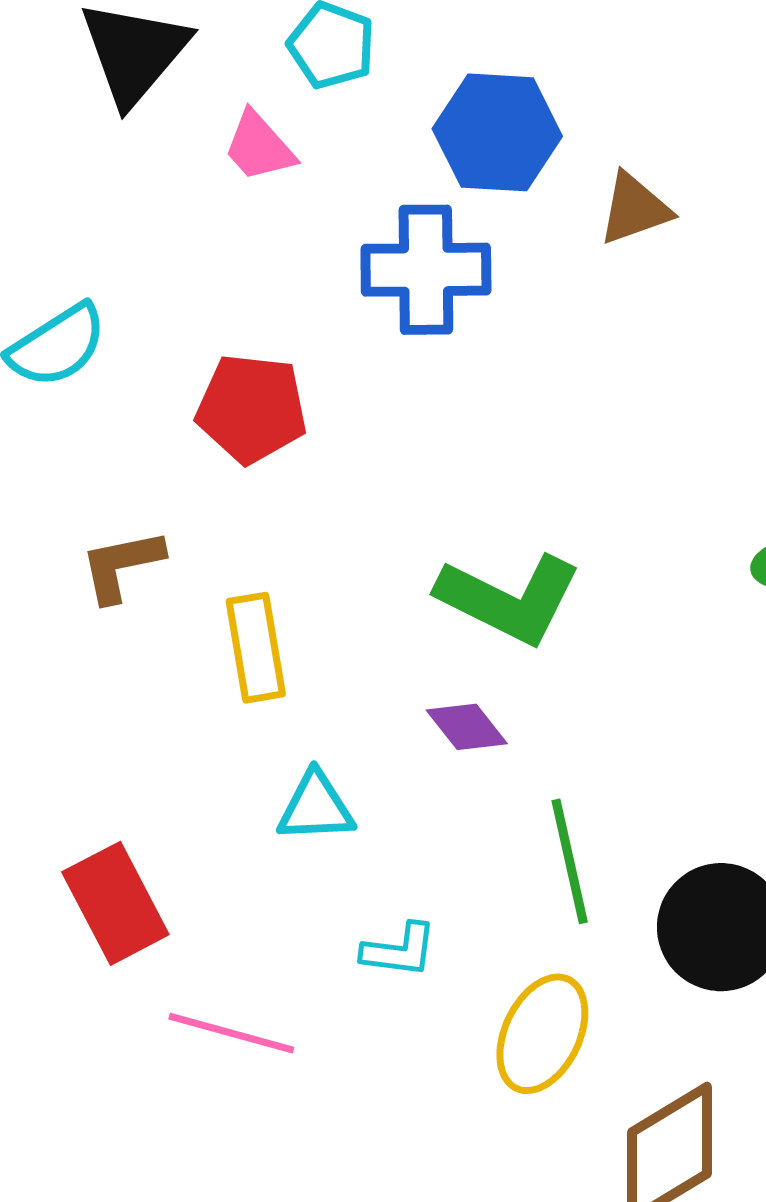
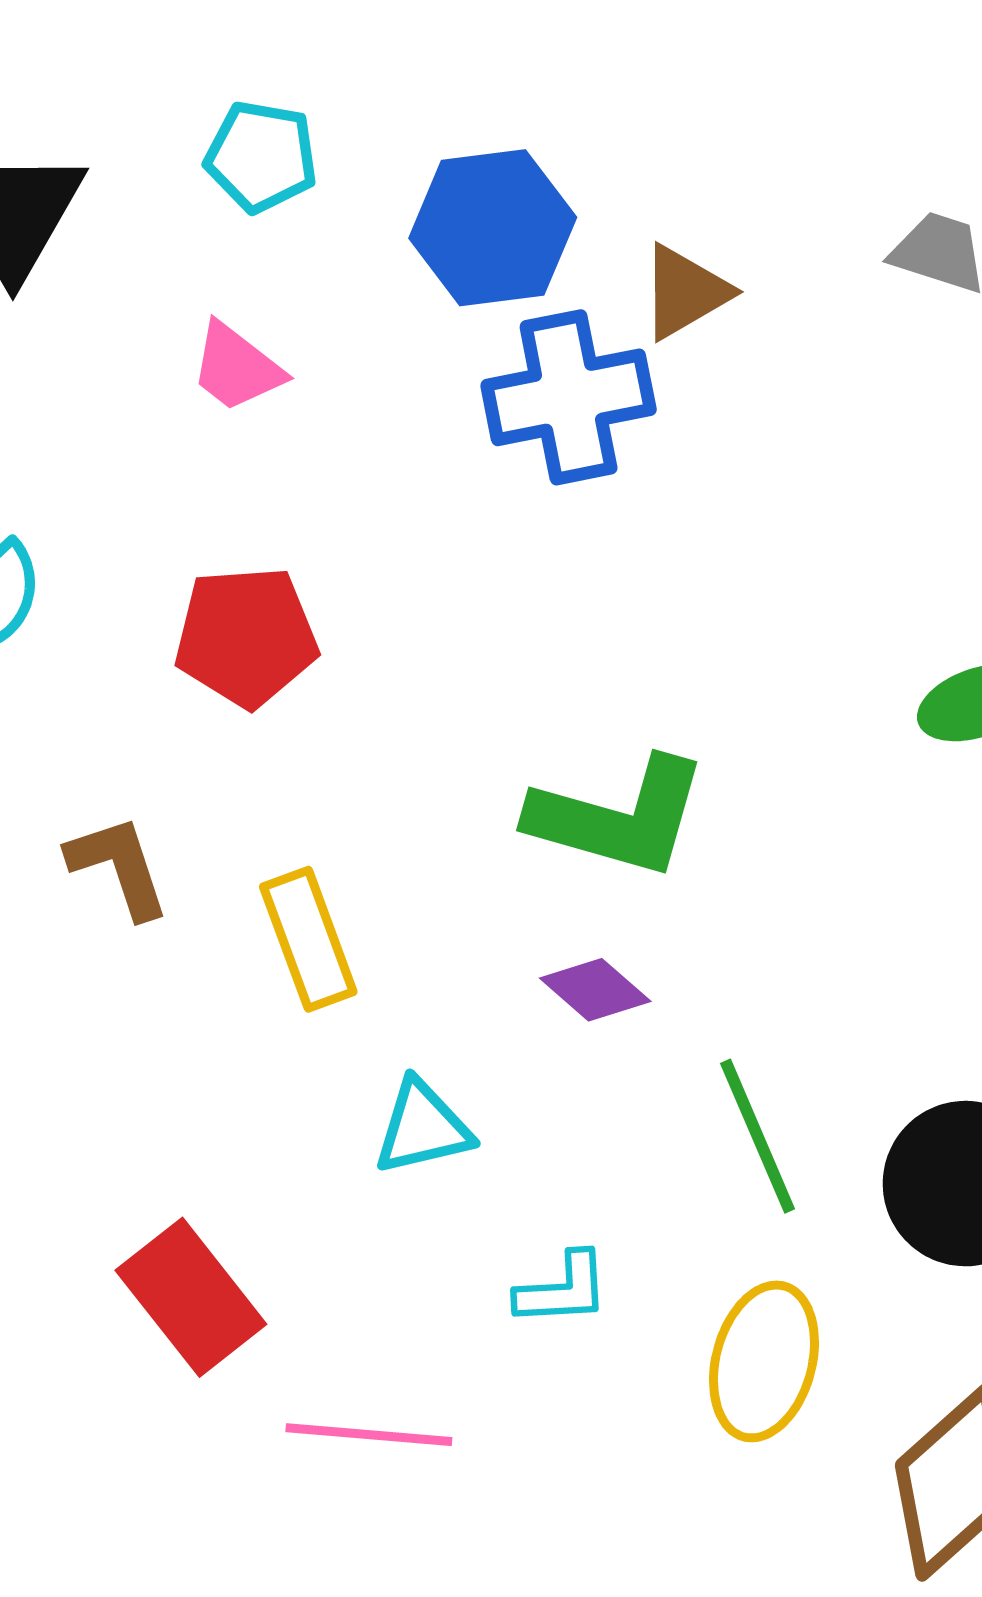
pink trapezoid: (259, 147) -> (237, 367), moved
blue cross: (426, 270) -> (569, 397), moved
brown L-shape: (122, 565) -> (119, 867), turned 94

